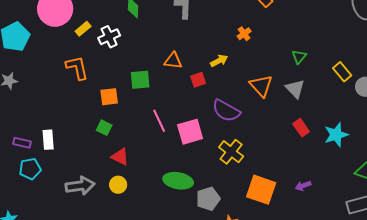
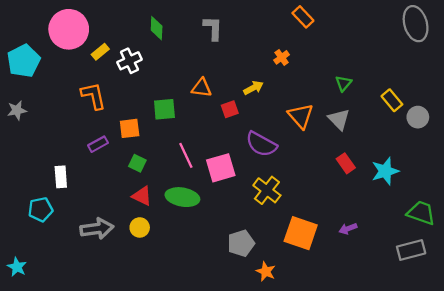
green square: (104, 128) -> (137, 163), moved
purple rectangle: (22, 143) -> (98, 144), moved, turned -42
green ellipse: (178, 181) -> (182, 197), moved

